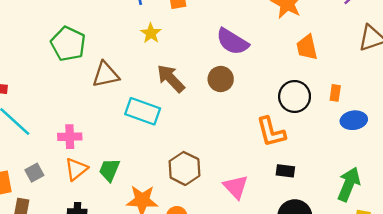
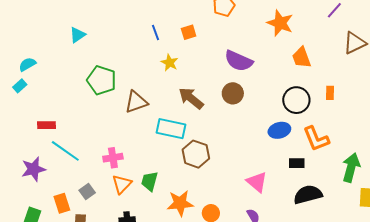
blue ellipse: (354, 120) -> (279, 130), moved
orange L-shape: (271, 132) -> (316, 139), moved
brown hexagon: (184, 168) -> (196, 154), moved

